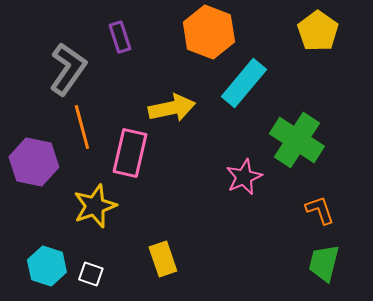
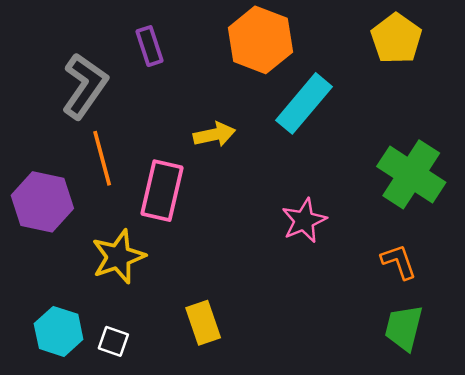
yellow arrow: (172, 108) -> (214, 135), size x0.7
green cross: (297, 140) -> (411, 174), moved

